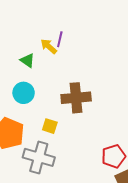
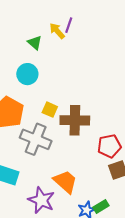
brown cross: (76, 98) -> (75, 120), moved

